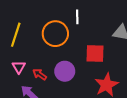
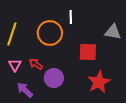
purple circle: (65, 71) -> (54, 78), moved
red arrow: (40, 74) -> (36, 64), moved

